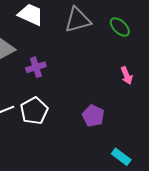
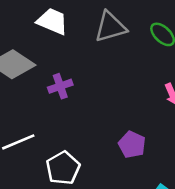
white pentagon: (34, 111) -> (63, 168), moved

